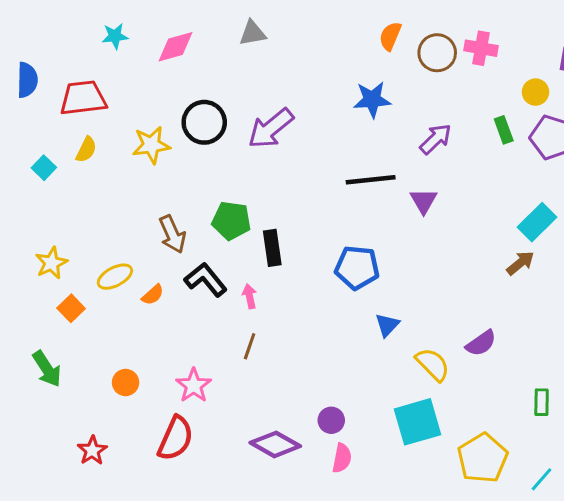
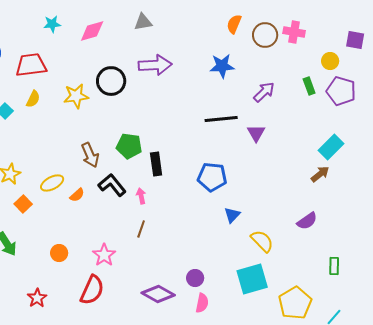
purple arrow: (271, 128) -> (155, 65), moved, turned -144
purple semicircle: (481, 343) -> (307, 221), moved

